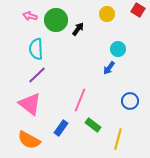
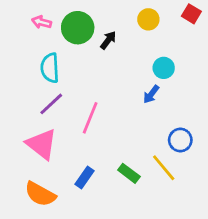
pink line: (80, 100) -> (90, 118), moved
yellow line: (118, 139) -> (164, 168), moved, turned -55

